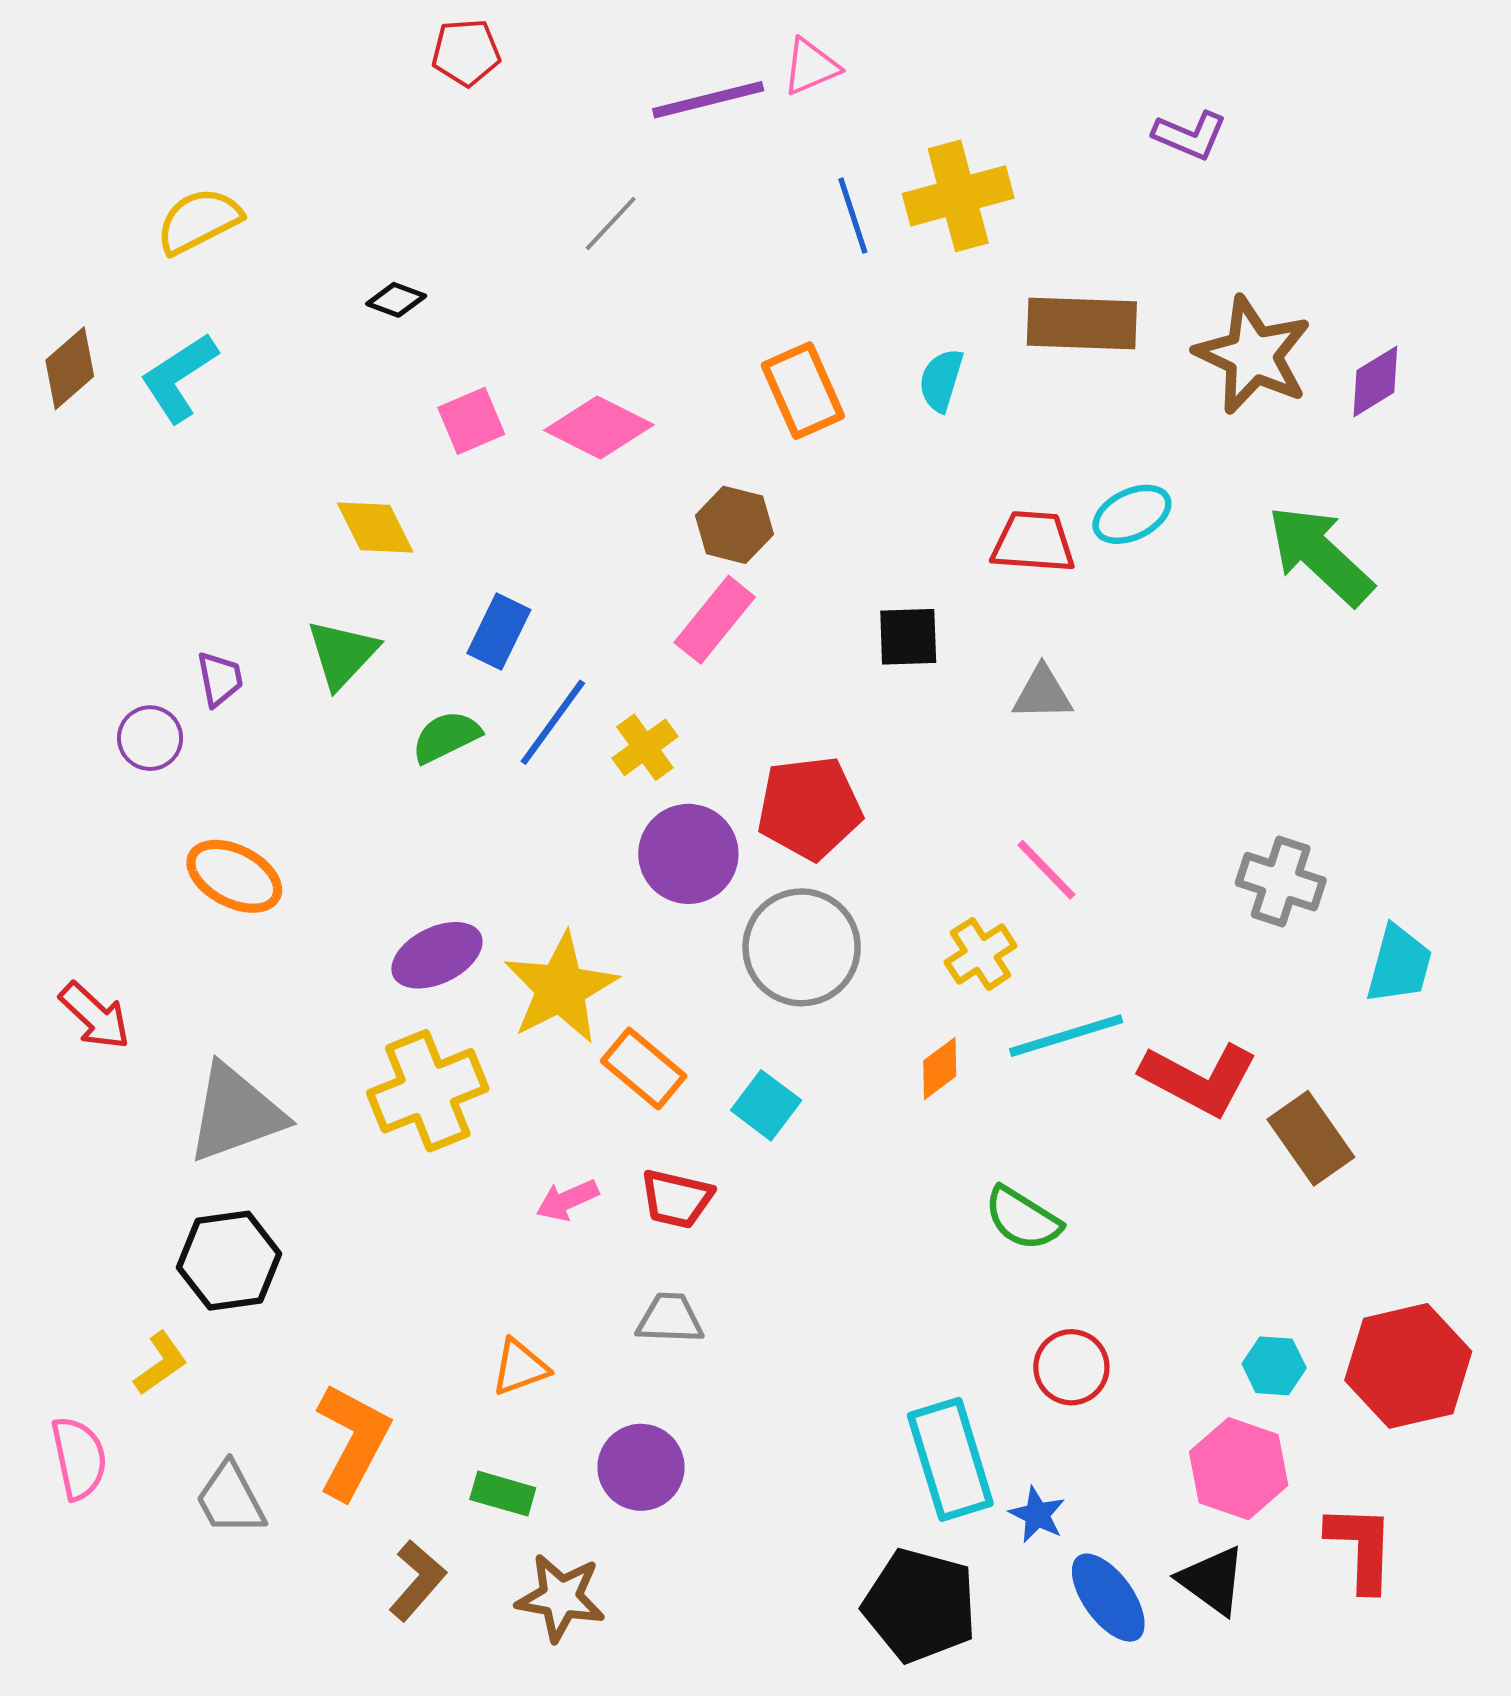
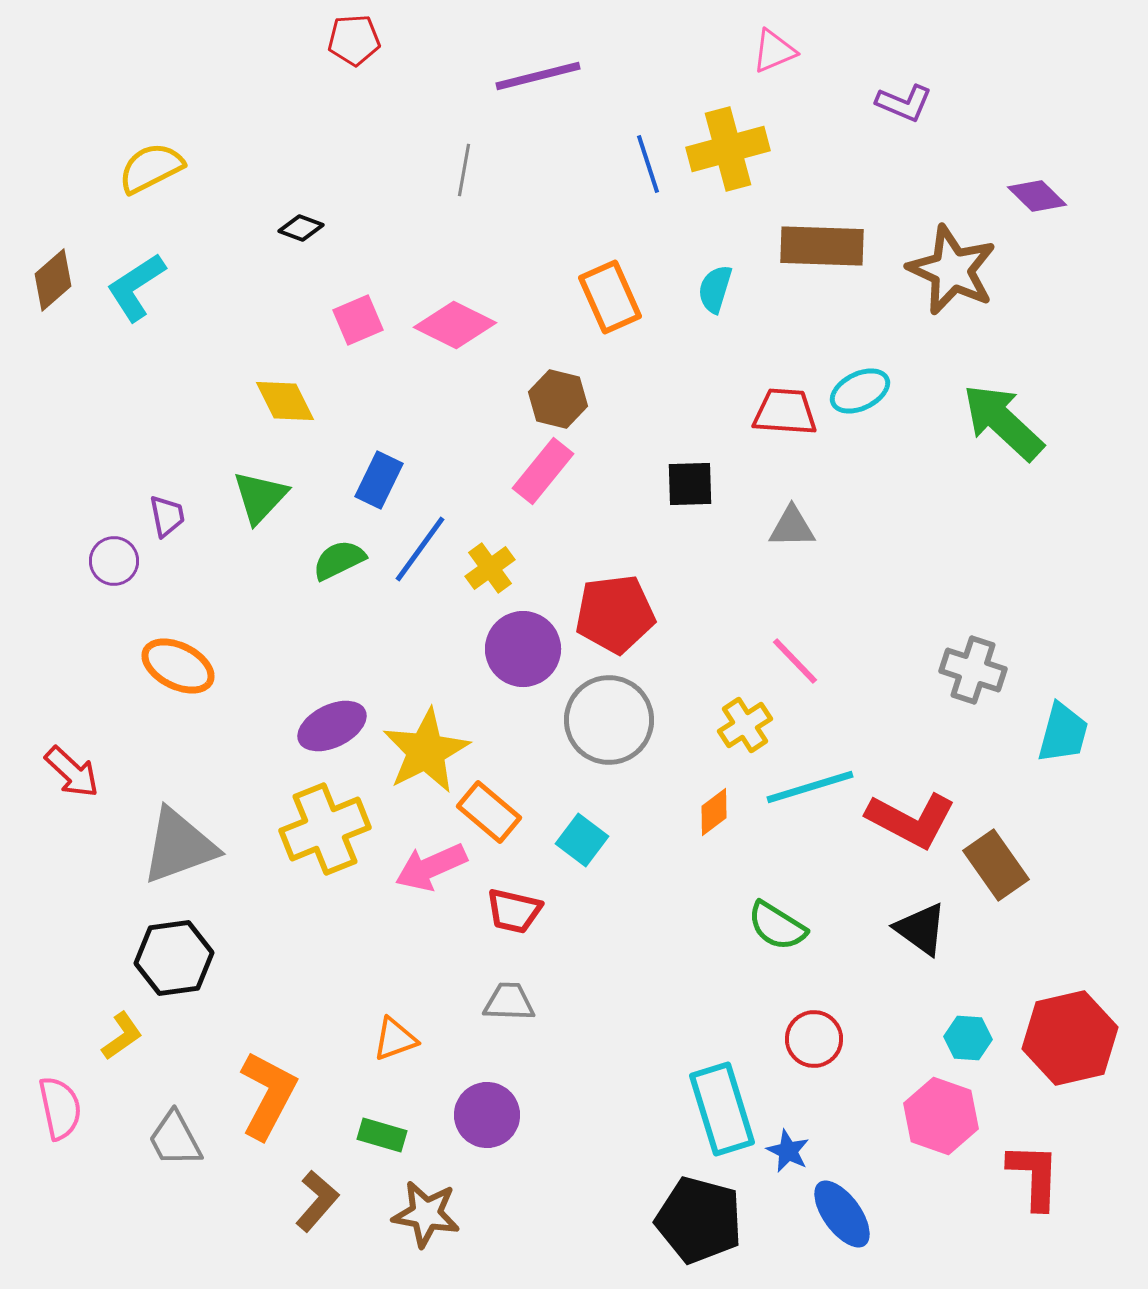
pink triangle: (811, 67) -> (774, 51), moved
gray line: (611, 223) -> (464, 170), turned -33
purple diamond: (1375, 381) -> (1037, 196), moved, turned 76
pink arrow: (567, 1200) -> (431, 867), moved, size x1.5
black triangle: (1212, 1580) -> (921, 929), moved

